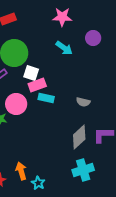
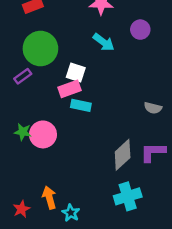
white square: (31, 73) -> (76, 73), moved
gray semicircle: (83, 102) -> (153, 108), moved
pink circle: (16, 104) -> (43, 134), moved

